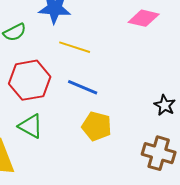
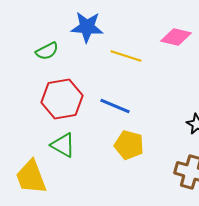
yellow line: (75, 47) -> (126, 56), moved

